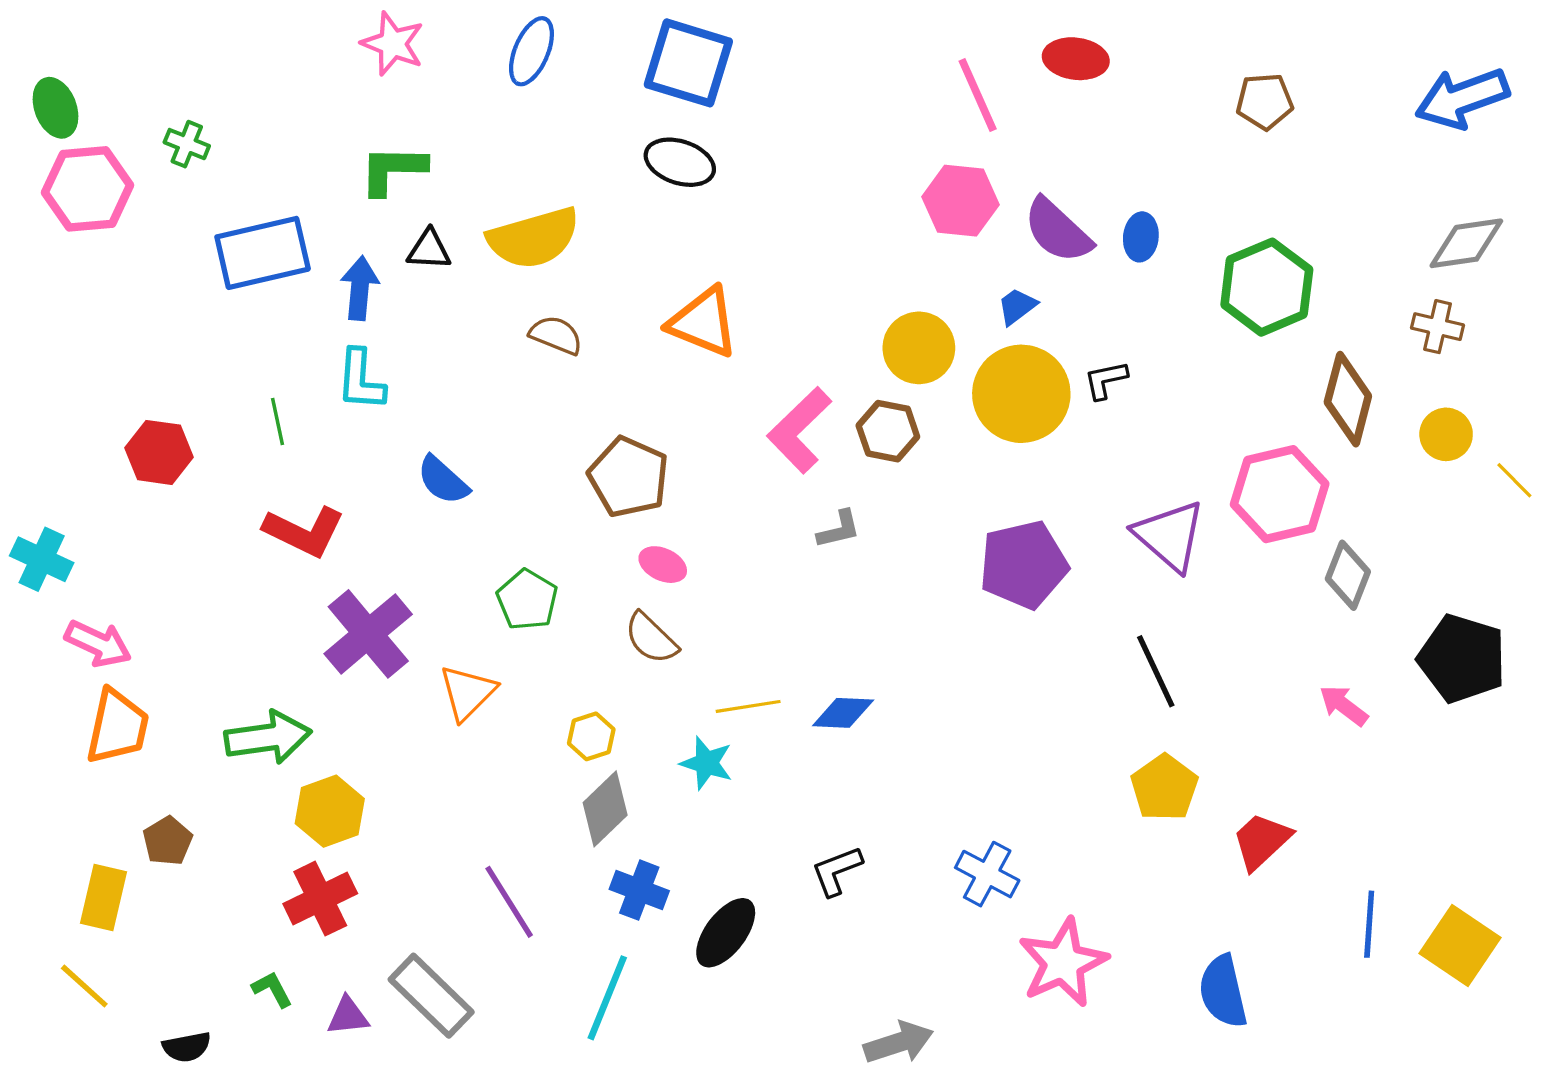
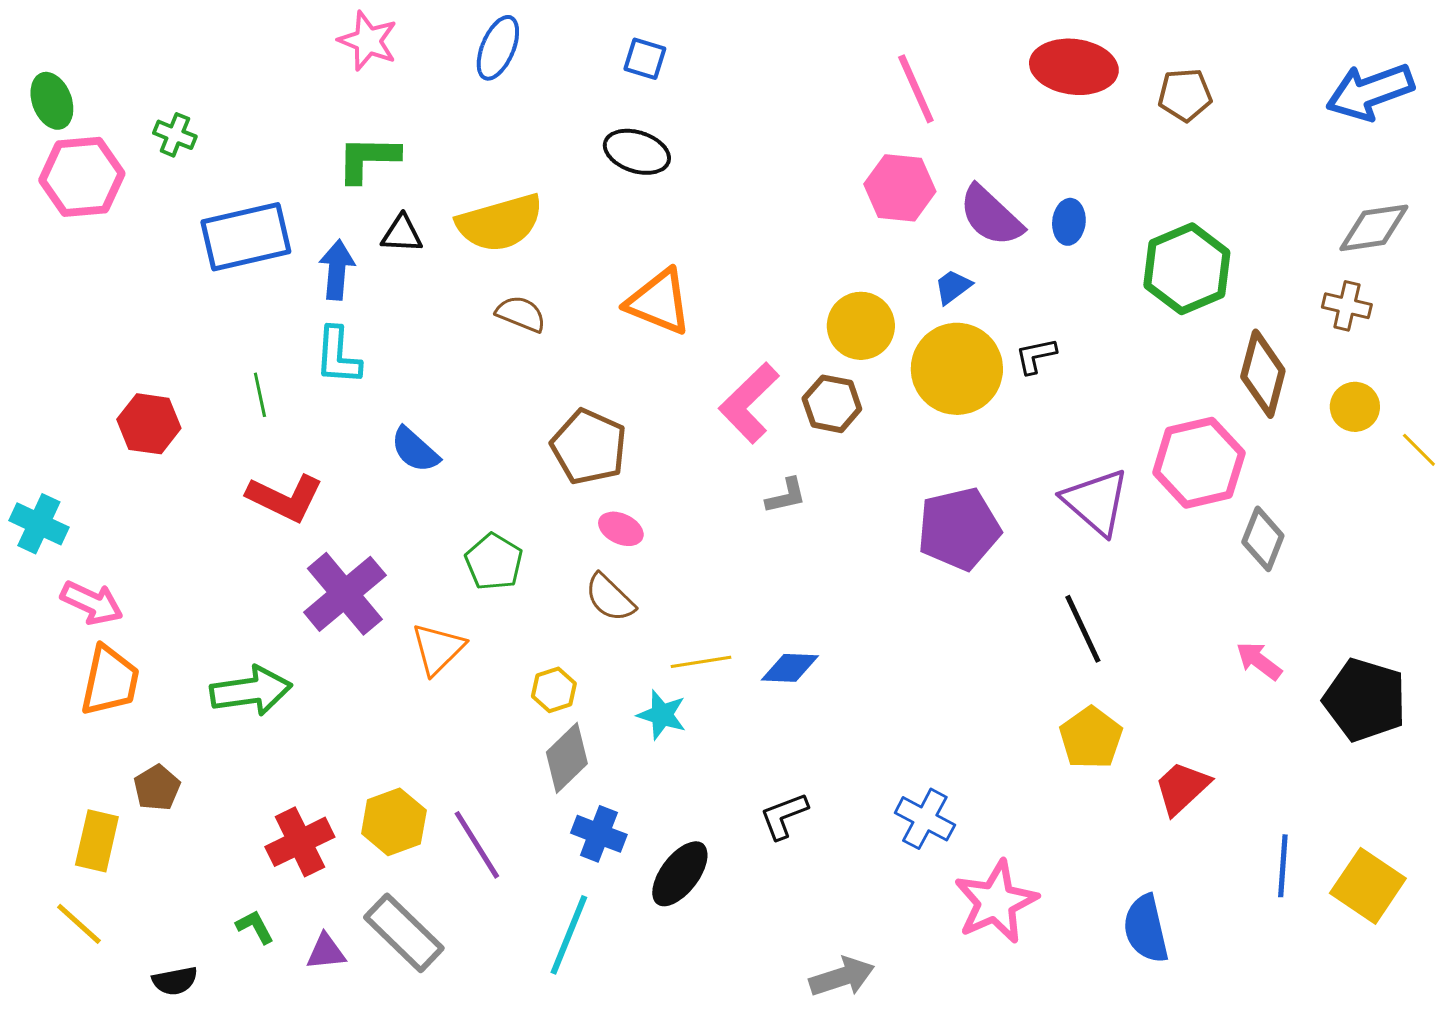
red ellipse: (1076, 59) -> (1074, 67), moved, size x1.4
blue square: (688, 63) -> (645, 59), size x0.5
black pentagon: (1462, 658) -> (1365, 700), moved
yellow hexagon: (330, 811) -> (394, 822), moved

